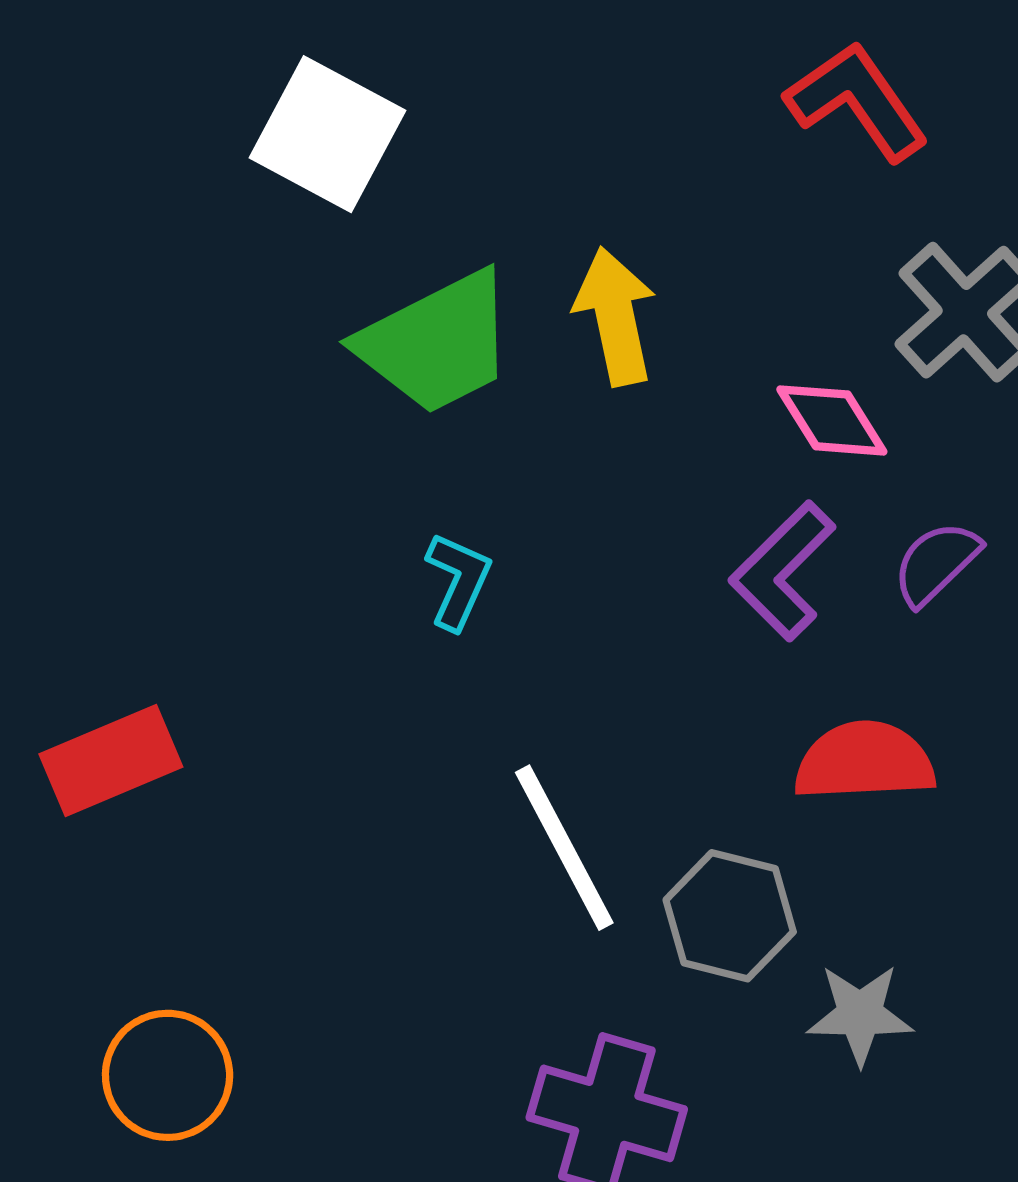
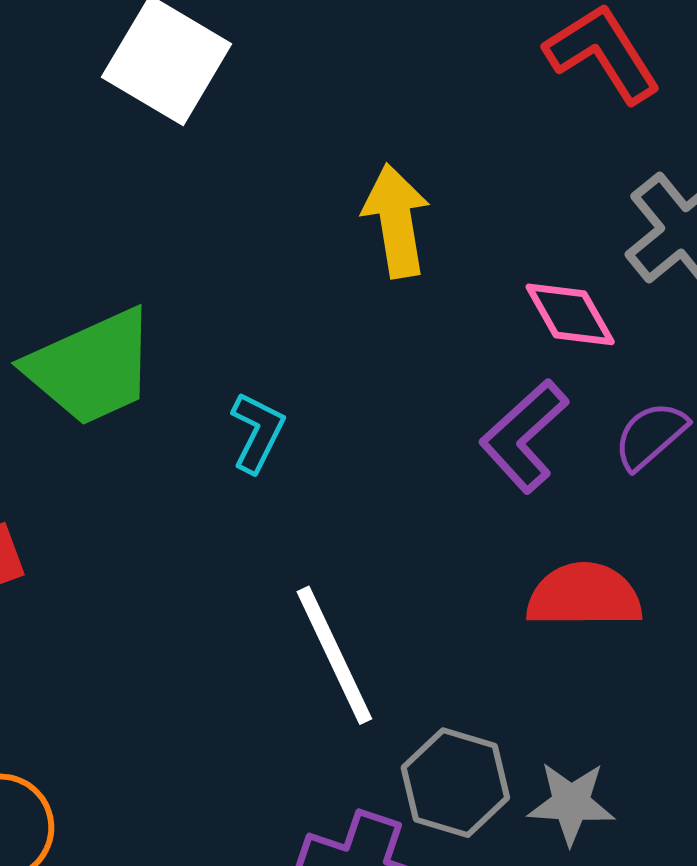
green trapezoid: (437, 343) -> (91, 367), moved
gray hexagon: (730, 916) -> (455, 783), moved

